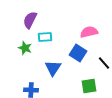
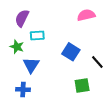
pink semicircle: (89, 32) -> (86, 15), moved
blue triangle: (53, 68) -> (31, 65), moved

